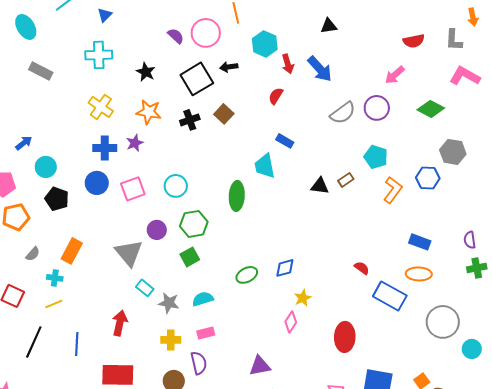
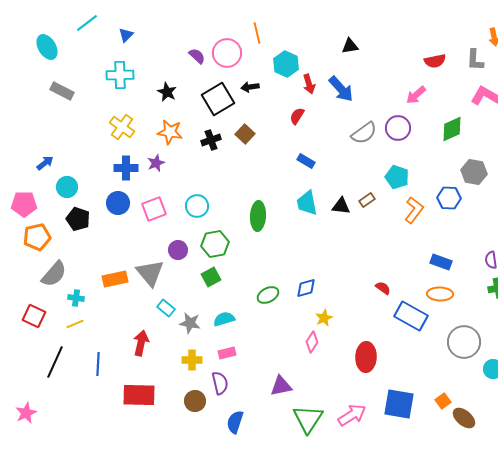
green diamond: (431, 109) -> (452, 129), turned -52
cyan trapezoid: (265, 166) -> (307, 203), moved
orange rectangle: (72, 251) -> (115, 279), moved, turned 50
gray semicircle: (33, 254) -> (54, 274), size x1.8

